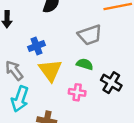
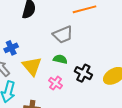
blue cross: (37, 46) -> (11, 48), moved
pink cross: (77, 92) -> (56, 83), turned 32

